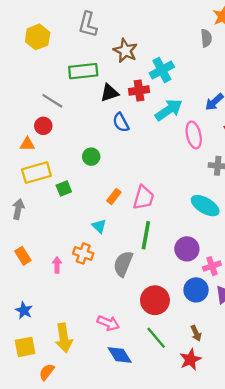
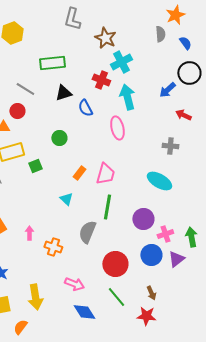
gray L-shape: (88, 24) -> (72, 19), moved
brown star: (125, 51) -> (105, 38), moved
red cross: (139, 91) -> (101, 80), turned 30
black triangle: (109, 93) -> (63, 93), moved
cyan arrow: (169, 110) -> (127, 97), turned -70
pink ellipse: (194, 135) -> (117, 128), moved
orange cross: (83, 253) -> (53, 247), moved
red star: (190, 359) -> (146, 316), turned 30

